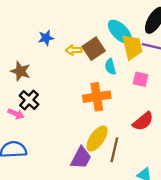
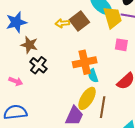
blue star: (46, 38) -> (16, 22), moved, size x1.5
cyan semicircle: (110, 67) -> (93, 76), moved
brown star: (20, 71) -> (29, 45), moved
black cross: (29, 100) -> (38, 65), moved

